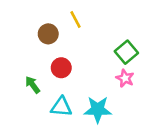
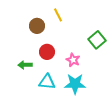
pink star: (125, 78) -> (73, 60), moved
green arrow: (33, 85) -> (25, 65), turned -56

